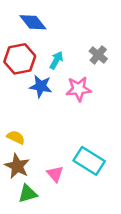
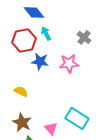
cyan arrow: (56, 60) -> (46, 33), moved, turned -56
yellow semicircle: (16, 137) -> (21, 91), moved

